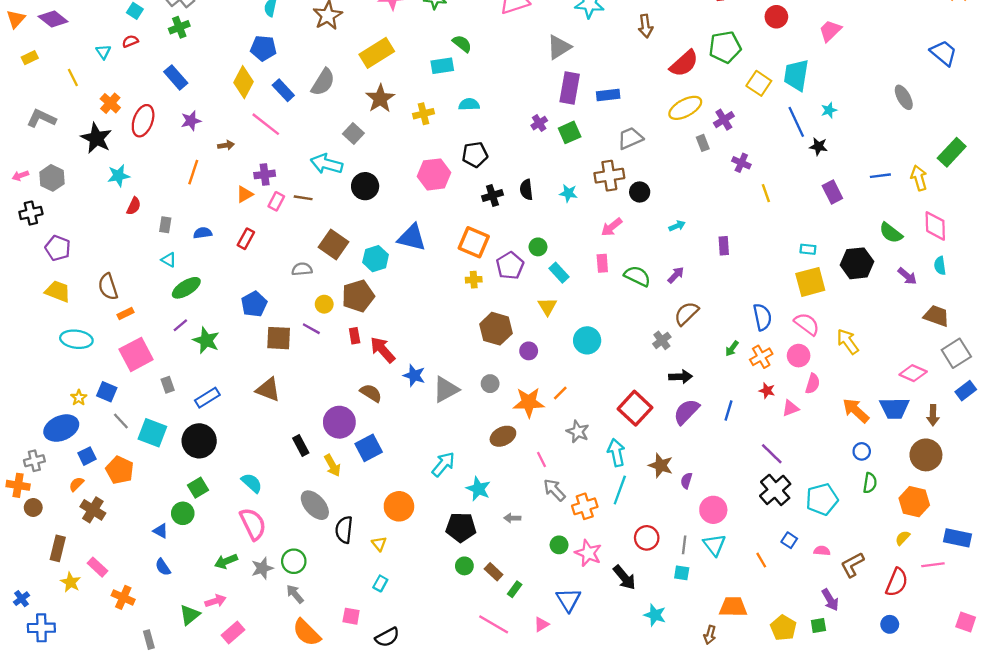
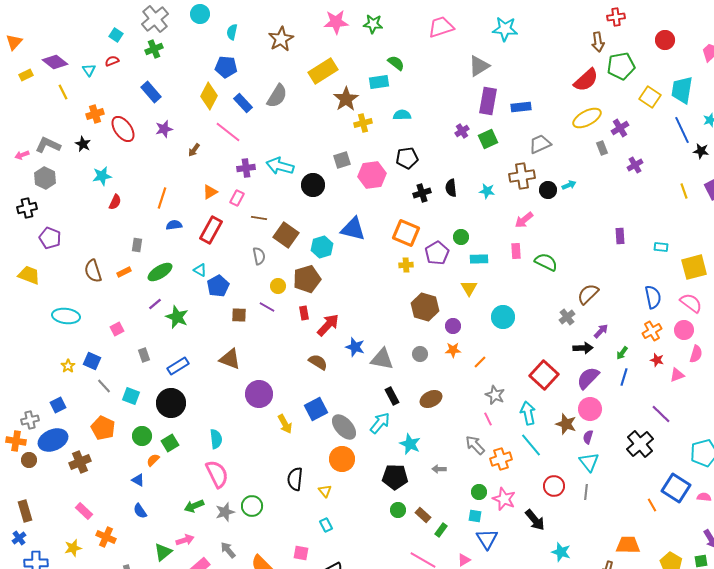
purple diamond: (53, 19) -> (55, 62), moved
brown arrow: (646, 26) -> (598, 42), moved
brown star: (380, 99) -> (346, 99), moved
orange cross: (110, 103) -> (95, 114), turned 30
gray L-shape: (41, 118) -> (48, 145), moved
red ellipse: (143, 121) -> (123, 129), turned -56
gray square: (353, 134) -> (342, 160), moved, turned 30
black star: (96, 138) -> (83, 144), size x0.6
brown arrow: (226, 145) -> (194, 150), turned 136
purple cross: (741, 163) -> (635, 165), turned 35
orange line: (193, 172) -> (162, 198), moved
purple cross: (265, 174) -> (246, 168), moved
pink arrow: (20, 176) -> (22, 155), moved
yellow line: (766, 193) -> (684, 191), moved
brown line: (303, 198) -> (259, 218), moved
gray rectangle: (165, 225) -> (137, 245), moved
cyan arrow: (677, 226) -> (569, 185), moved
red rectangle: (246, 239) -> (211, 230), size x1.5
cyan rectangle: (808, 249) -> (661, 247), moved
cyan triangle: (169, 260) -> (200, 270), moved
gray semicircle: (302, 269) -> (259, 256), turned 84
cyan rectangle: (559, 273) -> (479, 259), turned -48
purple arrow: (676, 275) -> (601, 331), moved
yellow trapezoid: (58, 291) -> (29, 275), moved
orange rectangle: (126, 314) -> (124, 272), moved
brown square: (279, 338) -> (239, 315), size x0.7
green arrow: (732, 349) -> (622, 353), moved
red arrow: (383, 350) -> (328, 325), turned 85
pink square: (136, 354) -> (117, 329), size x0.5
gray triangle: (446, 389) -> (382, 359), turned 40
orange star: (529, 402) -> (453, 350), moved, size x0.6
purple circle: (339, 422) -> (259, 394), moved
blue ellipse: (61, 428) -> (53, 440), moved
cyan square: (152, 433) -> (131, 396), size x0.7
black rectangle: (301, 446) -> (392, 396), moved
blue square: (87, 456) -> (58, 405), moved
pink line: (542, 460) -> (488, 419), moved
cyan semicircle: (252, 483) -> (216, 439), turned 42
orange semicircle: (76, 484) -> (153, 460), moved
cyan line: (620, 490) -> (531, 445), turned -60
black cross: (775, 490) -> (640, 444), moved
gray ellipse: (315, 505) -> (344, 427), moved
brown cross: (93, 510) -> (80, 462), turned 35
pink circle: (713, 510) -> (590, 409), moved
green circle: (183, 513) -> (142, 436), moved
blue square: (789, 540) -> (676, 488), size x2.0
cyan triangle: (714, 545) -> (589, 462), moved
brown rectangle: (58, 548) -> (25, 511), moved, turned -30
cyan square: (682, 573) -> (475, 516), moved
yellow star: (71, 582) -> (73, 548), moved, turned 30
cyan rectangle: (380, 583) -> (326, 525), turned -56
gray arrow: (295, 594) -> (228, 550), moved

